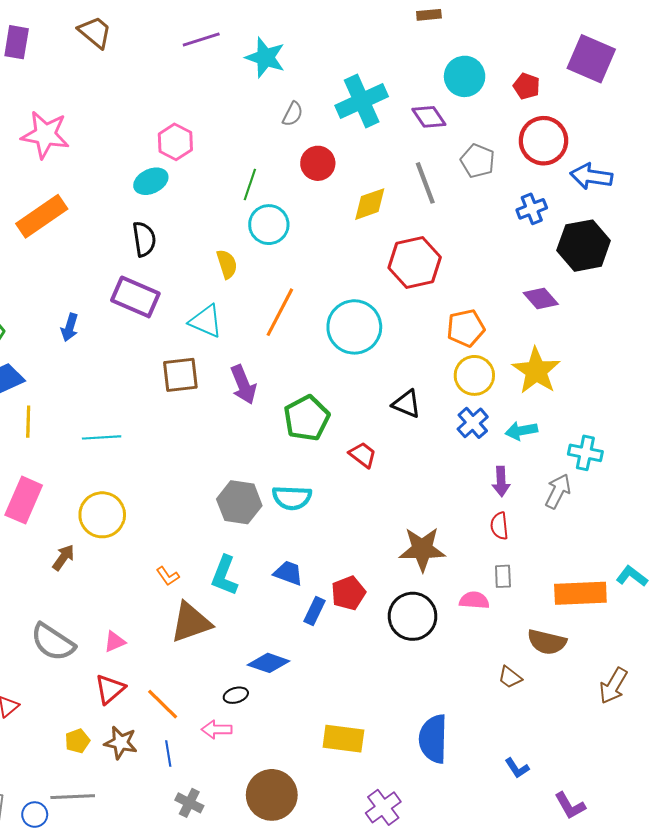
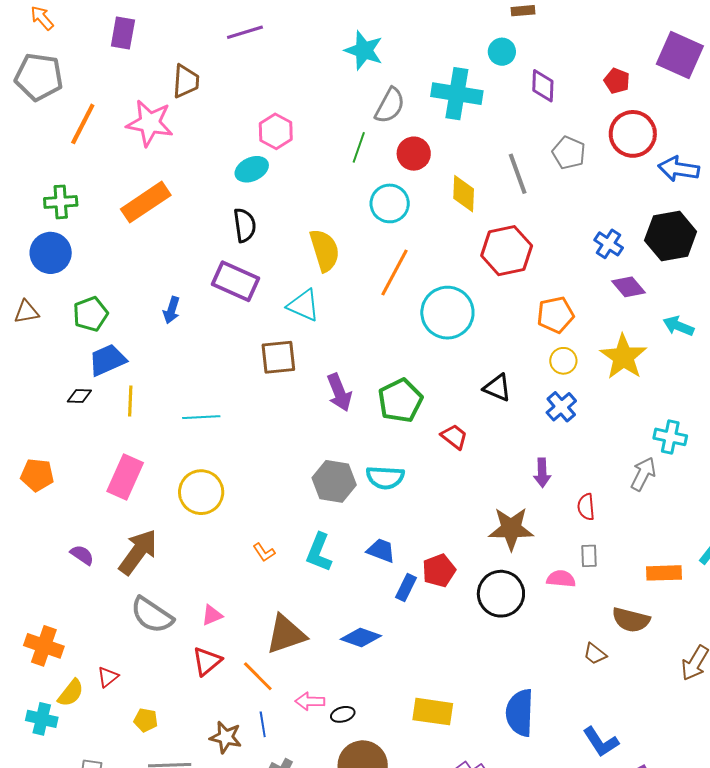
brown trapezoid: (95, 32) -> (186, 81), moved, turned 54
purple line: (201, 40) -> (245, 32), moved
cyan circle: (465, 76) -> (502, 52), moved, size x0.7
cyan cross: (362, 101) -> (457, 94), turned 33
gray semicircle: (293, 114) -> (390, 105), size x1.5
purple diamond: (429, 117) -> (543, 86), moved, turned 36
green line: (250, 185) -> (359, 147), moved
yellow diamond: (370, 204) -> (464, 194), turned -69
blue cross: (532, 209) -> (609, 244), moved, turned -36
cyan circle: (269, 225) -> (390, 203), moved
yellow semicircle: (227, 264) -> (325, 250), size x1.5
orange line: (280, 312) -> (395, 272), moved
yellow circle: (474, 375) -> (563, 361), size x0.7
purple arrow: (243, 385) -> (339, 392), moved
cyan arrow: (521, 431) -> (678, 326), moved, turned 32
purple arrow: (501, 481) -> (542, 473), moved
brown arrow: (63, 557) -> (138, 552), moved, size x1.8
orange rectangle: (580, 593) -> (664, 573), size x0.7
brown triangle: (191, 622) -> (286, 634), moved
black ellipse: (236, 695) -> (343, 714), moved
yellow pentagon: (77, 741) -> (146, 720), moved, turned 30
brown star: (121, 743) -> (226, 737), moved
blue L-shape: (517, 768) -> (601, 742), size x1.5

